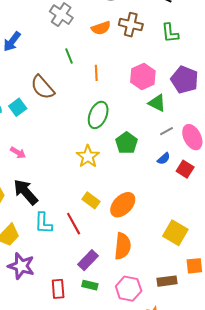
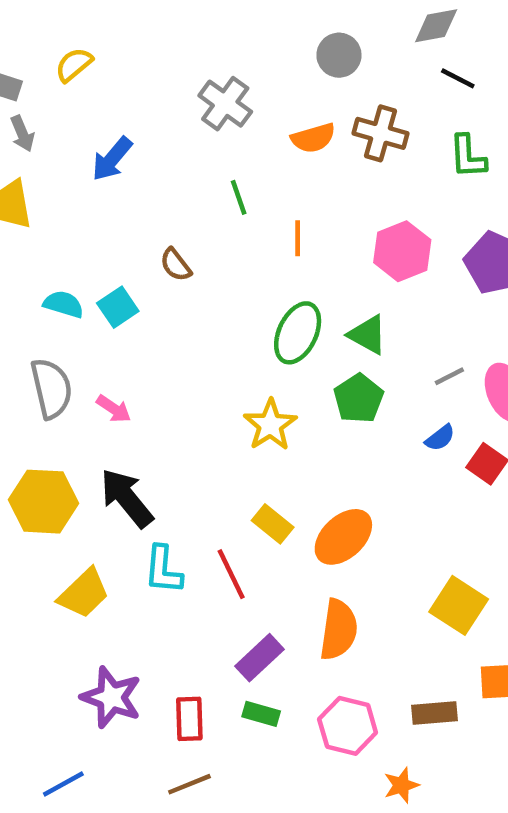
brown semicircle: (42, 87) -> (176, 265), size x0.6
green triangle: (157, 103) -> (368, 335), moved
purple star: (21, 266) -> (111, 697), moved

